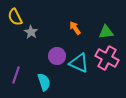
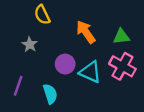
yellow semicircle: (15, 17) -> (42, 15), moved
orange arrow: (75, 28) -> (86, 32), size x1.5
gray star: (31, 32) -> (30, 45), moved

